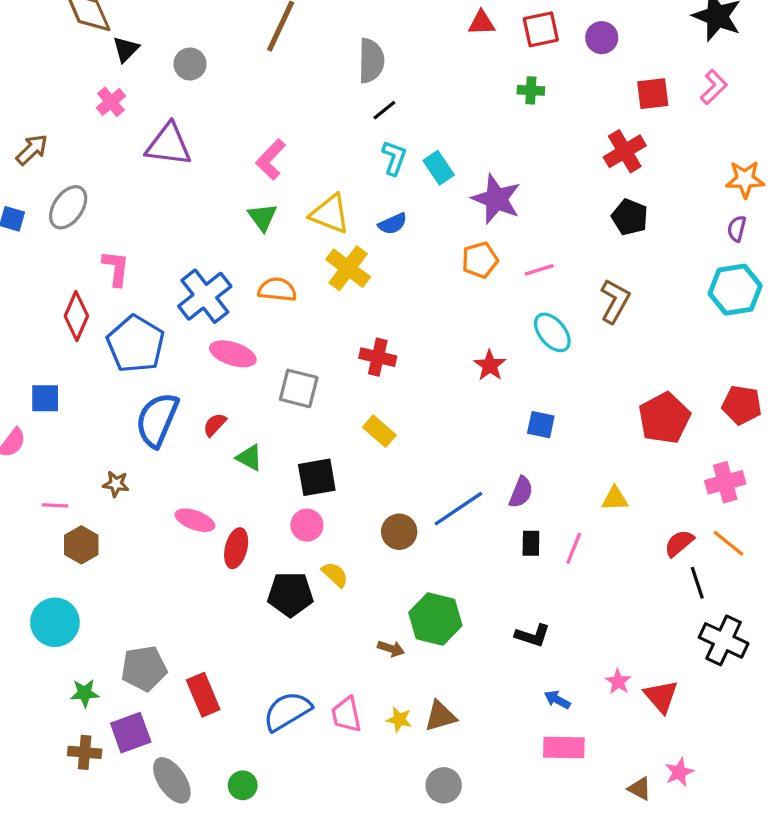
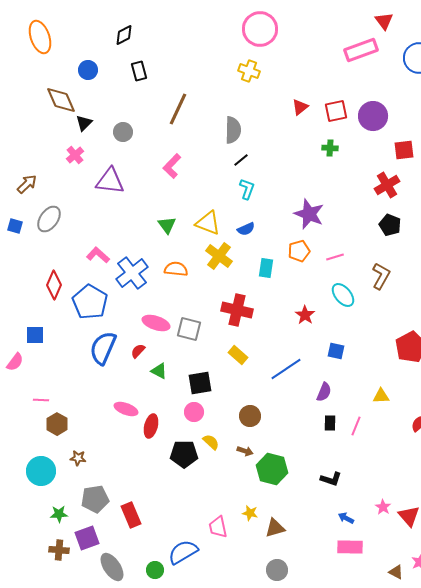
red triangle: (482, 23) -> (300, 107), turned -36
purple circle: (602, 38) -> (373, 116), size x1.5
pink L-shape: (271, 160) -> (172, 166), moved
cyan rectangle: (439, 168) -> (266, 268), moved, turned 42
pink L-shape: (116, 268) -> (98, 255), moved, turned -55
pink ellipse: (233, 354) -> (156, 323), moved
red cross: (378, 357) -> (237, 310), size x1.4
brown star: (116, 484) -> (78, 458), moved
blue line: (458, 509) -> (286, 369), moved
brown arrow: (391, 649) -> (245, 451), moved
blue semicircle: (287, 711) -> (183, 552), moved
yellow star: (399, 719) -> (250, 513), moved

